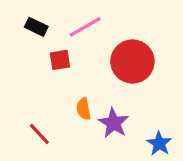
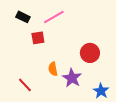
red circle: (132, 61) -> (90, 53), moved, size x0.7

